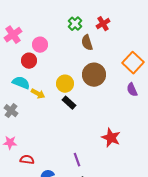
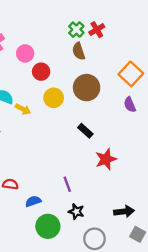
green cross: (75, 24) -> (76, 30), moved
red circle: (29, 61) -> (41, 72), moved
black rectangle: (69, 103) -> (85, 131), moved
red star: (111, 138) -> (106, 159), turned 30

